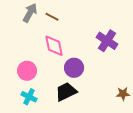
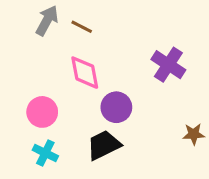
brown star: (123, 94) -> (194, 134), moved

